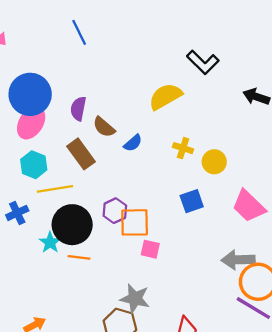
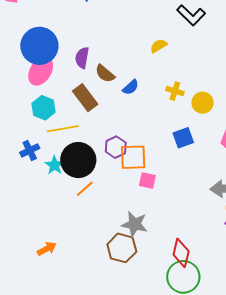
yellow semicircle: (165, 96) -> (159, 46), size x0.6
cyan star: (50, 242) -> (55, 165), moved
orange line: (79, 257) -> (85, 189), turned -48

